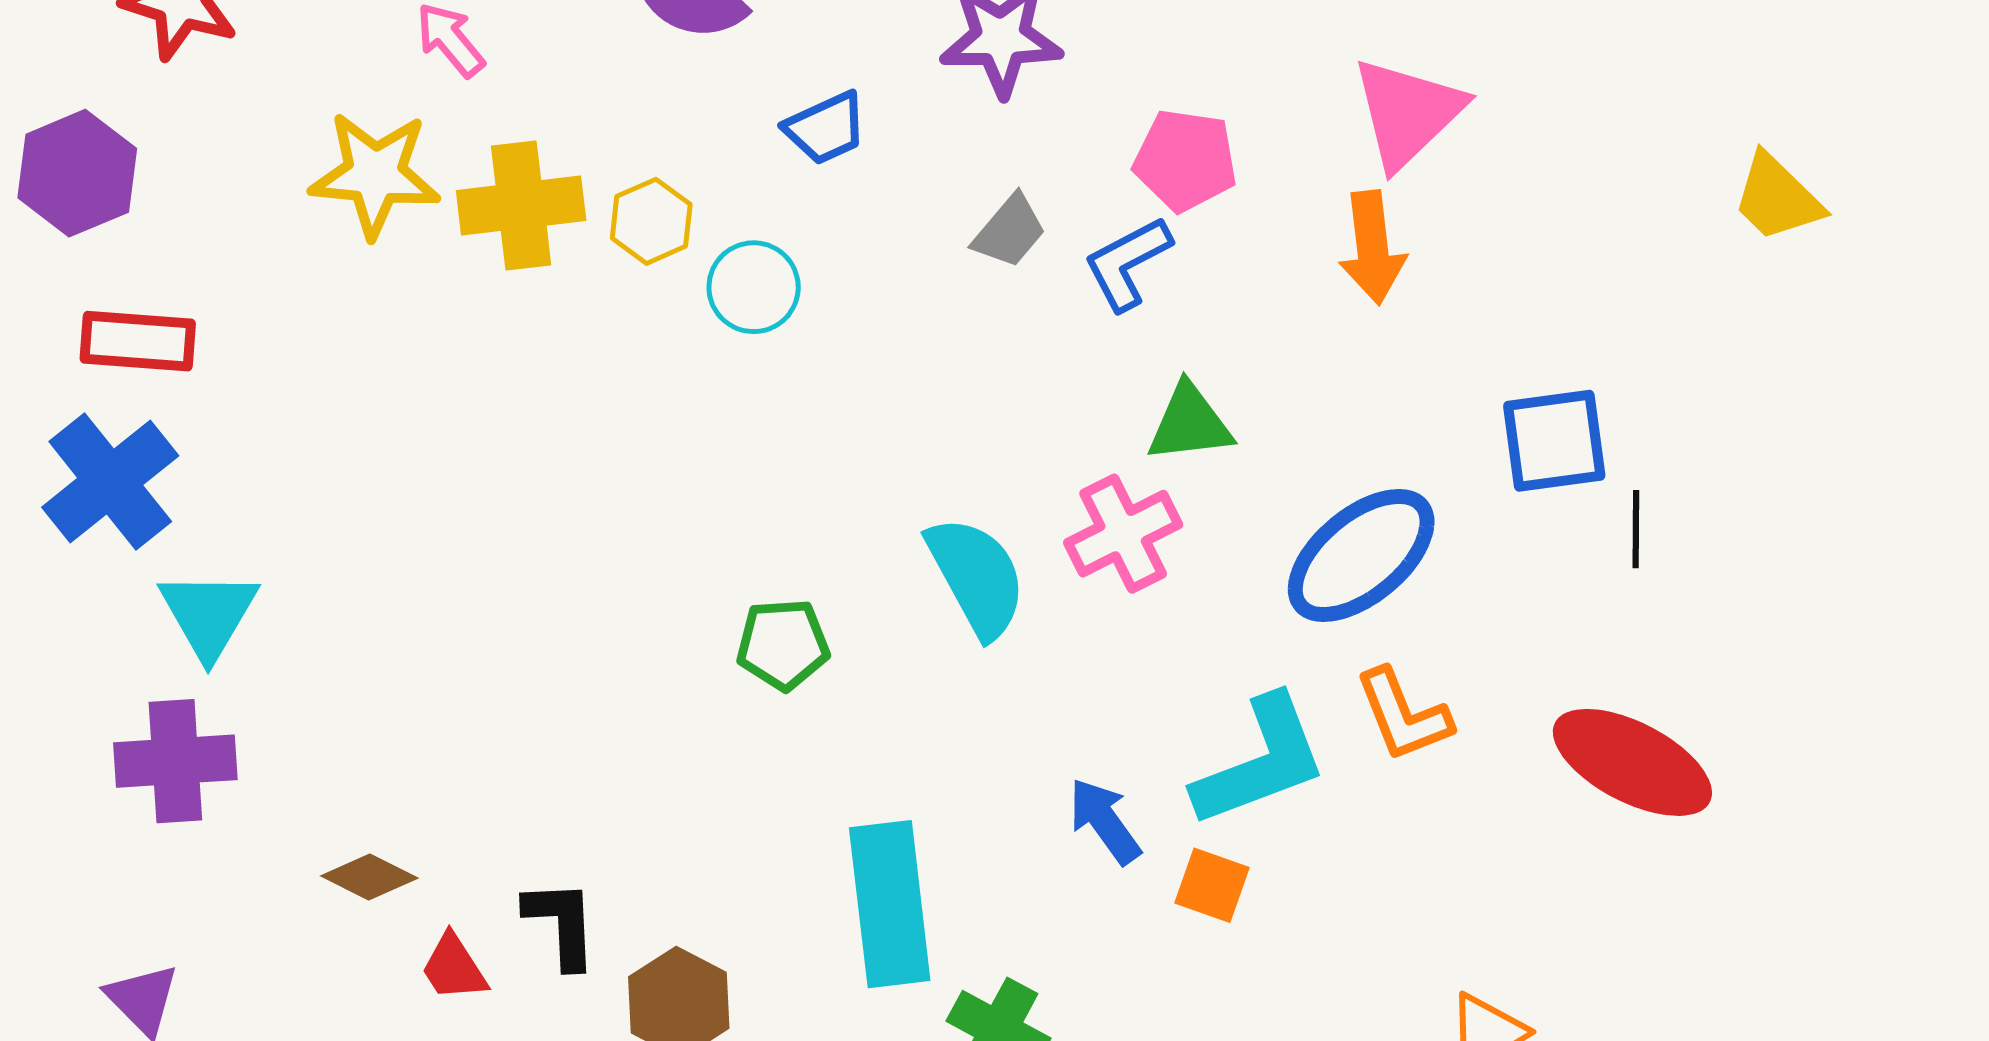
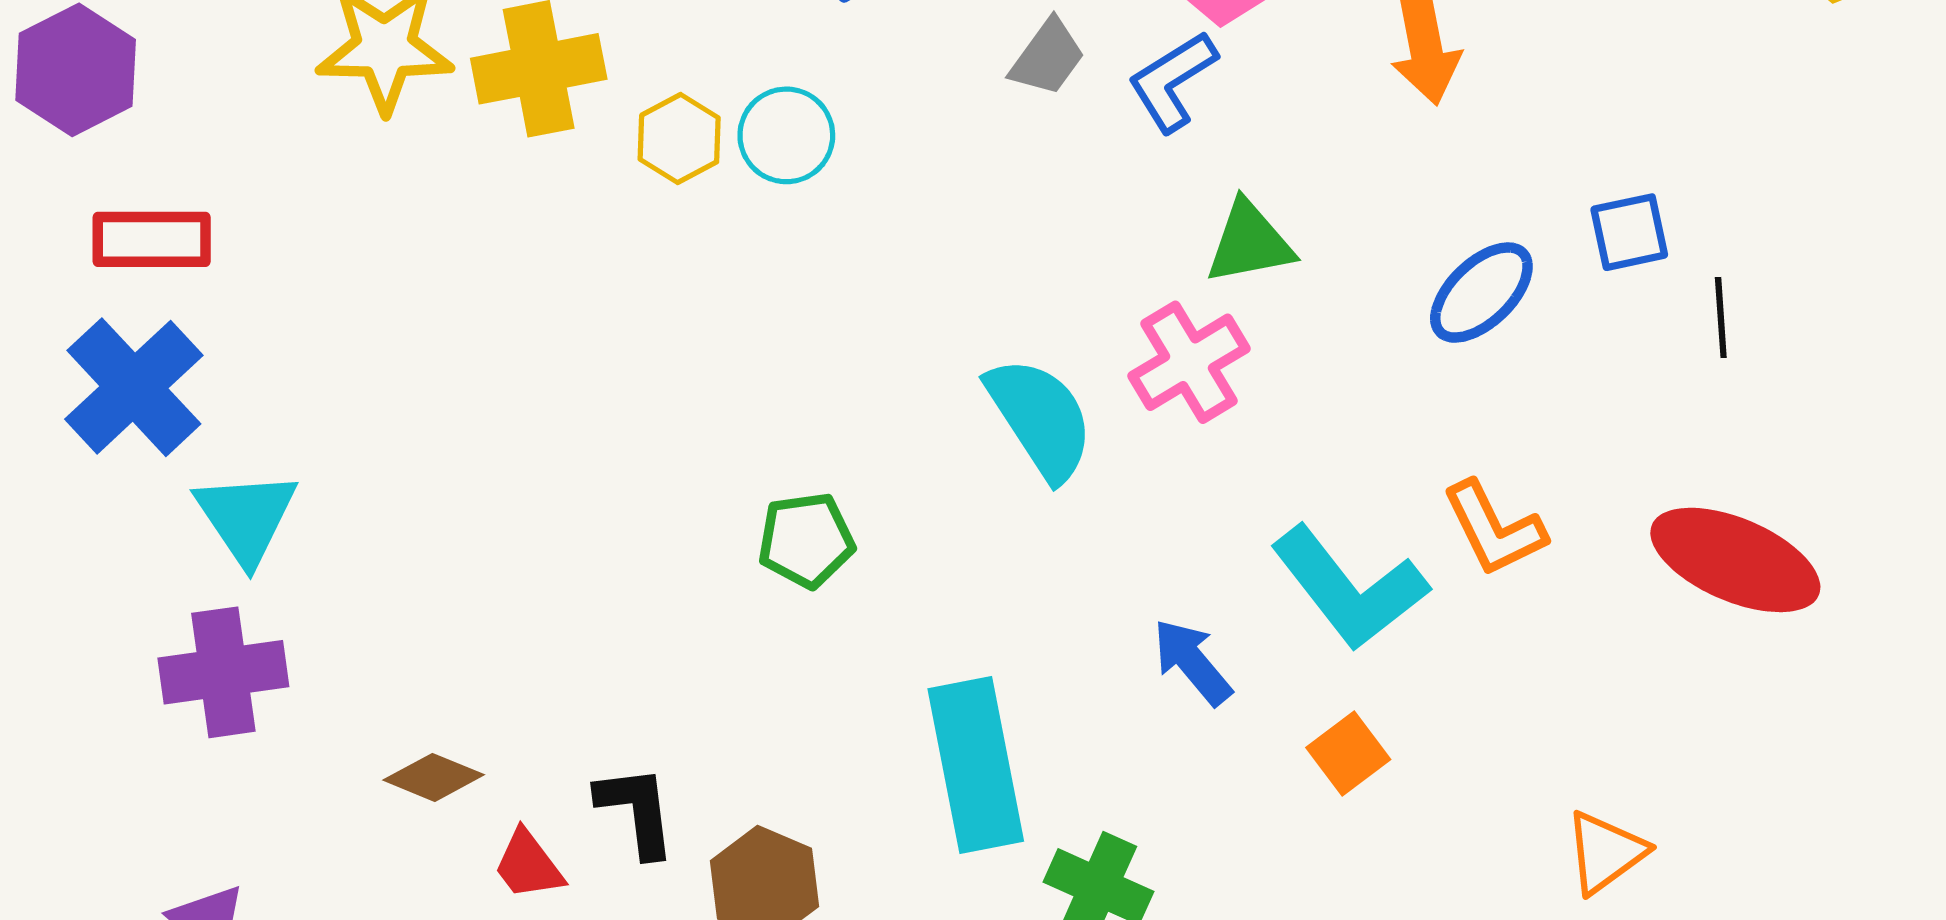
yellow hexagon: (651, 221) -> (679, 139), moved
blue square: (1554, 441) -> (1629, 232), size x0.7
blue ellipse: (1361, 555) -> (1481, 293), moved, size x0.7
green pentagon: (783, 644) -> (806, 540), moved
cyan L-shape: (1260, 762) -> (1349, 588), turned 77
orange square: (1212, 885) -> (1348, 754), moved, turned 38

